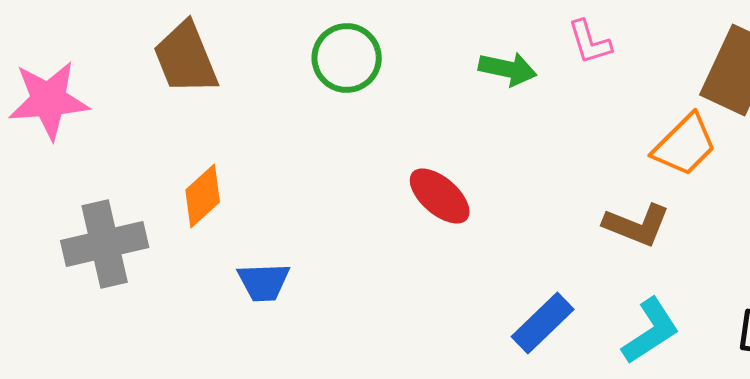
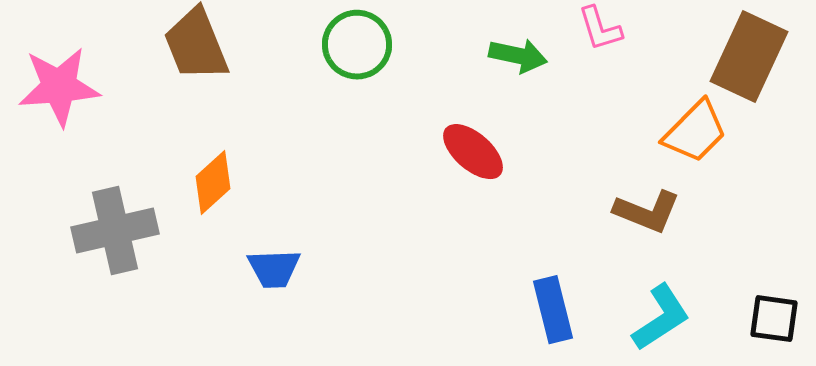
red ellipse: (440, 196) -> (473, 152), moved
blue rectangle: (543, 323) -> (553, 310), turned -60

